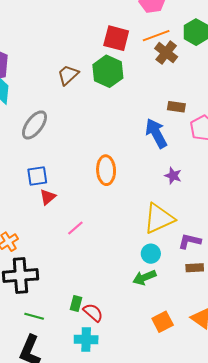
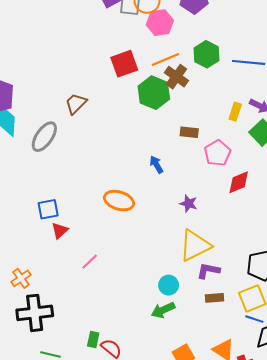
red square: (116, 38) -> (124, 64), turned -32
green hexagon: (108, 71) -> (154, 93), moved
gray ellipse: (34, 125) -> (44, 137), moved
blue arrow: (156, 133) -> (156, 164), moved, size x0.6
orange ellipse: (106, 170) -> (119, 201), turned -68
yellow triangle: (159, 218) -> (195, 245), moved

